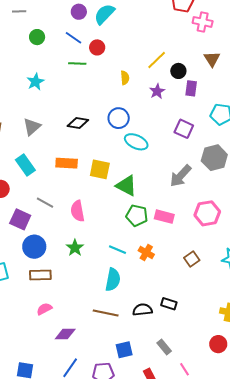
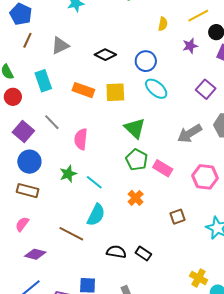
yellow square: (100, 169) -> (115, 92), moved, turned -30
cyan line: (118, 250) -> (94, 182), moved
pink semicircle: (44, 309) -> (22, 224), turned -42
brown line: (106, 313) -> (71, 234), moved

